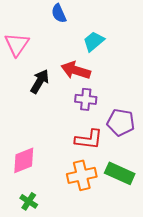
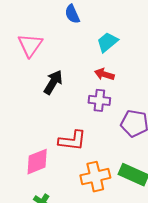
red arrow: (76, 70) -> (104, 74), moved, size x0.7
red L-shape: (89, 139) -> (72, 140), moved

